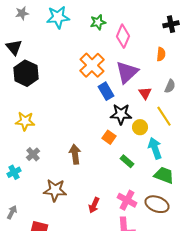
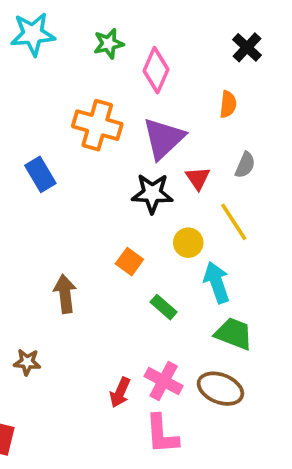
black cross: (171, 24) -> (247, 47), turned -35
orange cross: (92, 65) -> (97, 125), turned -30
blue rectangle: (106, 91) -> (40, 174), moved
black star: (121, 114) -> (152, 193), moved
brown star: (55, 190) -> (27, 362), size x0.6
red arrow: (94, 205) -> (120, 392), moved

